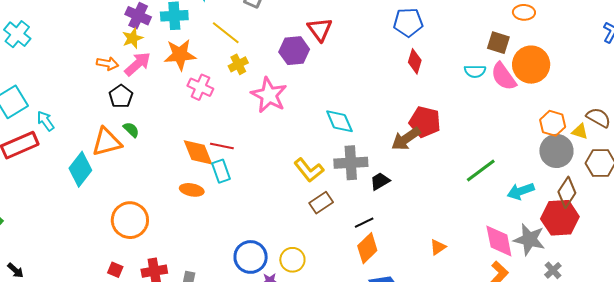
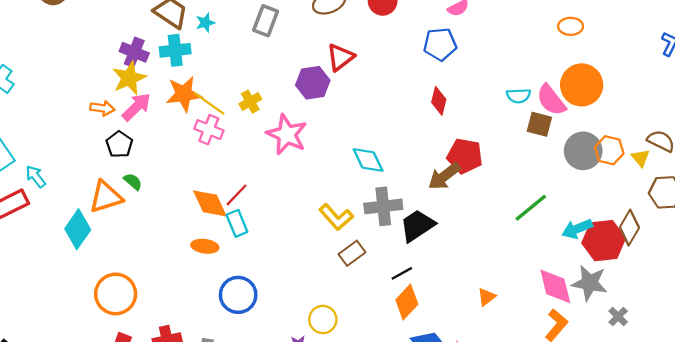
red triangle: (320, 29) -> (340, 57), turned 32
yellow line: (226, 33) -> (209, 104), moved
yellow star: (133, 38) -> (129, 78), size x1.4
brown square: (498, 43) -> (539, 124), moved
red diamond: (415, 61) -> (439, 101), moved
yellow triangle: (580, 131) -> (641, 158), turned 36
red line: (222, 146) -> (236, 195), turned -55
gray circle: (556, 151) -> (583, 151), moved
black trapezoid: (380, 181) -> (417, 226), size x1.6
red hexagon: (560, 218) -> (604, 241), moved
orange circle: (130, 220) -> (116, 294), moved
blue circle: (251, 257) -> (238, 295), moved

